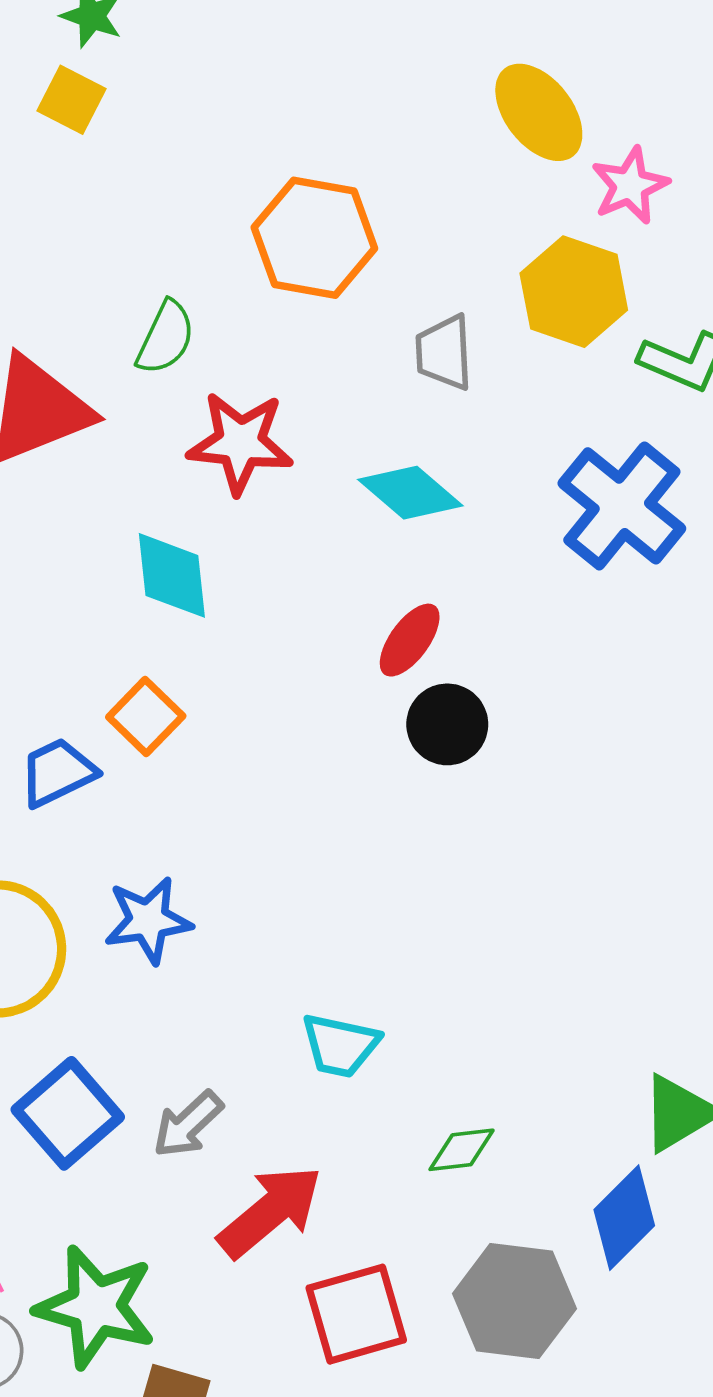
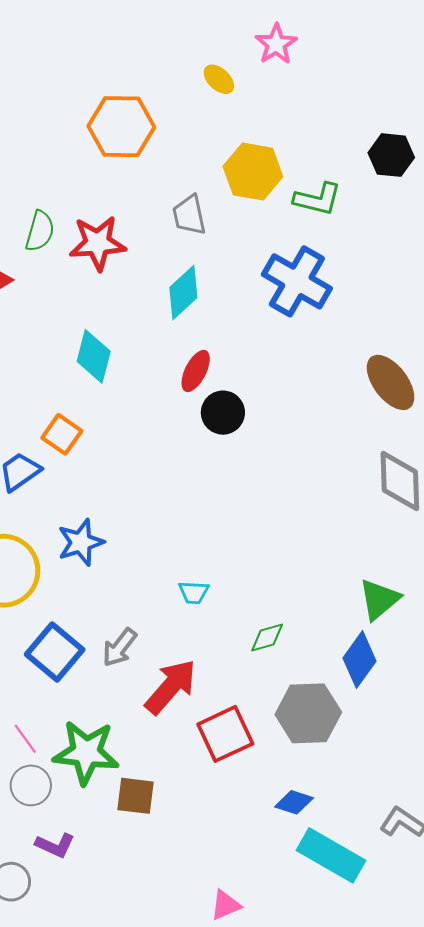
yellow ellipse: (539, 112) -> (219, 79), size x0.6
pink star: (630, 186) -> (276, 44), moved
orange hexagon: (314, 238) -> (121, 127), moved
red star: (240, 443) -> (98, 243), moved
cyan diamond: (410, 493) -> (183, 293), turned -74
cyan diamond: (172, 575) -> (94, 356), moved, turned 30
cyan trapezoid: (340, 1045) -> (194, 592), size x0.7

